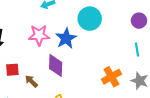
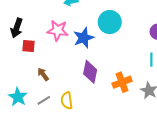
purple diamond: (56, 65) -> (90, 72), moved
red square: (12, 70) -> (28, 46), moved

